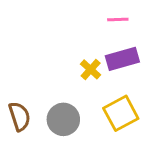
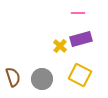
yellow square: (121, 113) -> (80, 75), turned -35

